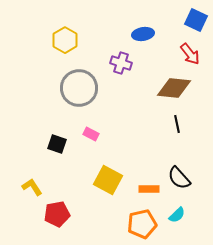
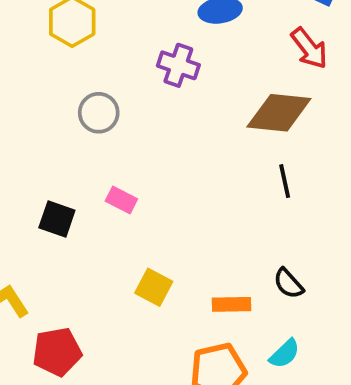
gray circle: (79, 88) -> (99, 113), size x0.6
black semicircle: (179, 178) -> (288, 283), size x0.7
yellow square: (108, 180) -> (154, 287), size x0.7

